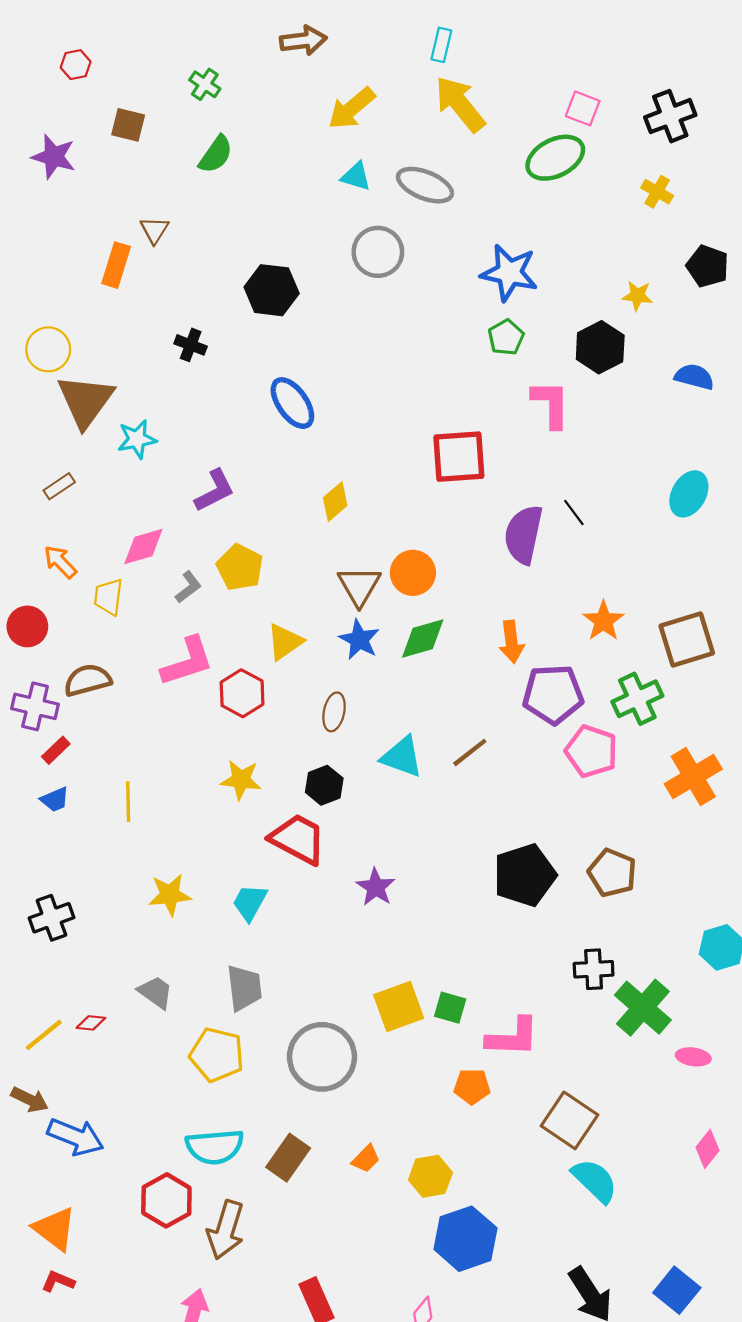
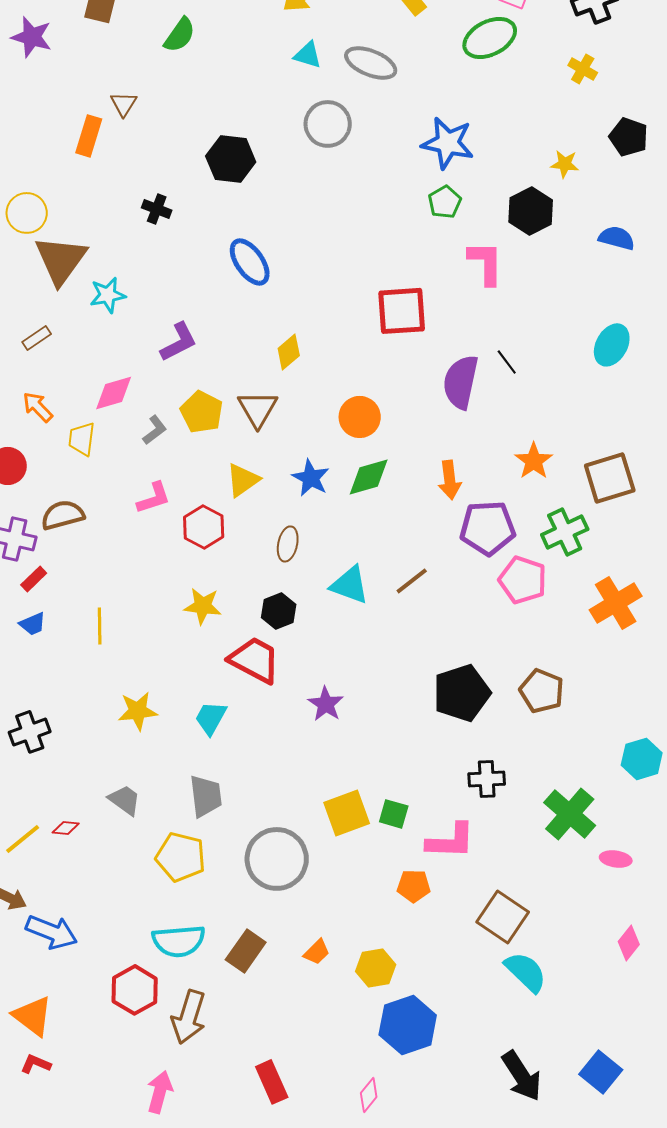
brown triangle: (359, 586) -> (258, 409), moved
pink L-shape: (187, 662) -> (154, 498), size x0.7
black cross: (594, 969) -> (487, 779), moved

